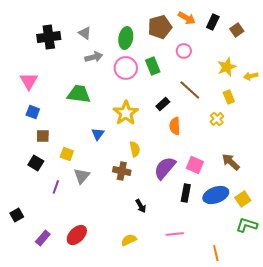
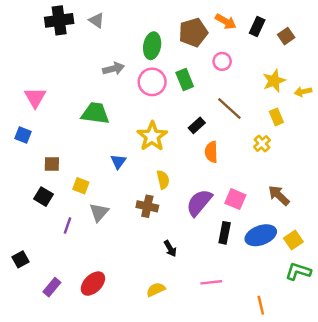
gray triangle: (85, 33) -> (97, 20), moved
black cross: (49, 37) -> (59, 20), moved
blue square: (33, 112) -> (23, 135), moved

